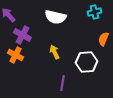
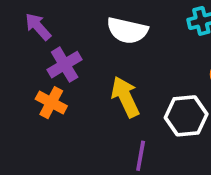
purple cross: (22, 35) -> (65, 65), turned 30
yellow arrow: (54, 52) -> (125, 97), size x1.5

